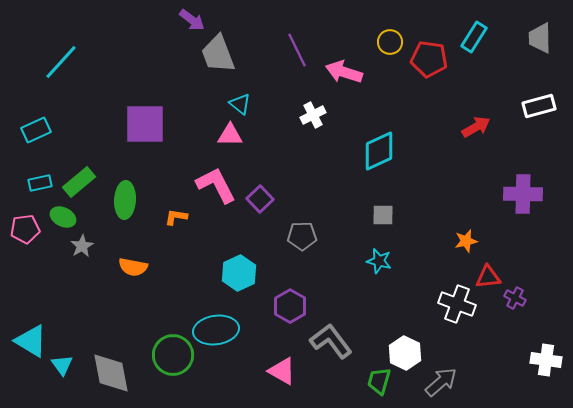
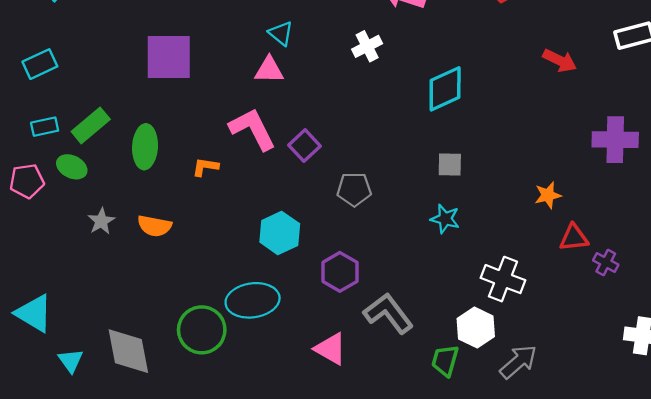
red arrow: (476, 127) -> (560, 60), turned 56
gray star: (82, 246) -> (101, 221), moved
white cross: (457, 304) -> (503, 279), moved
cyan triangle: (62, 365) -> (71, 361), moved

